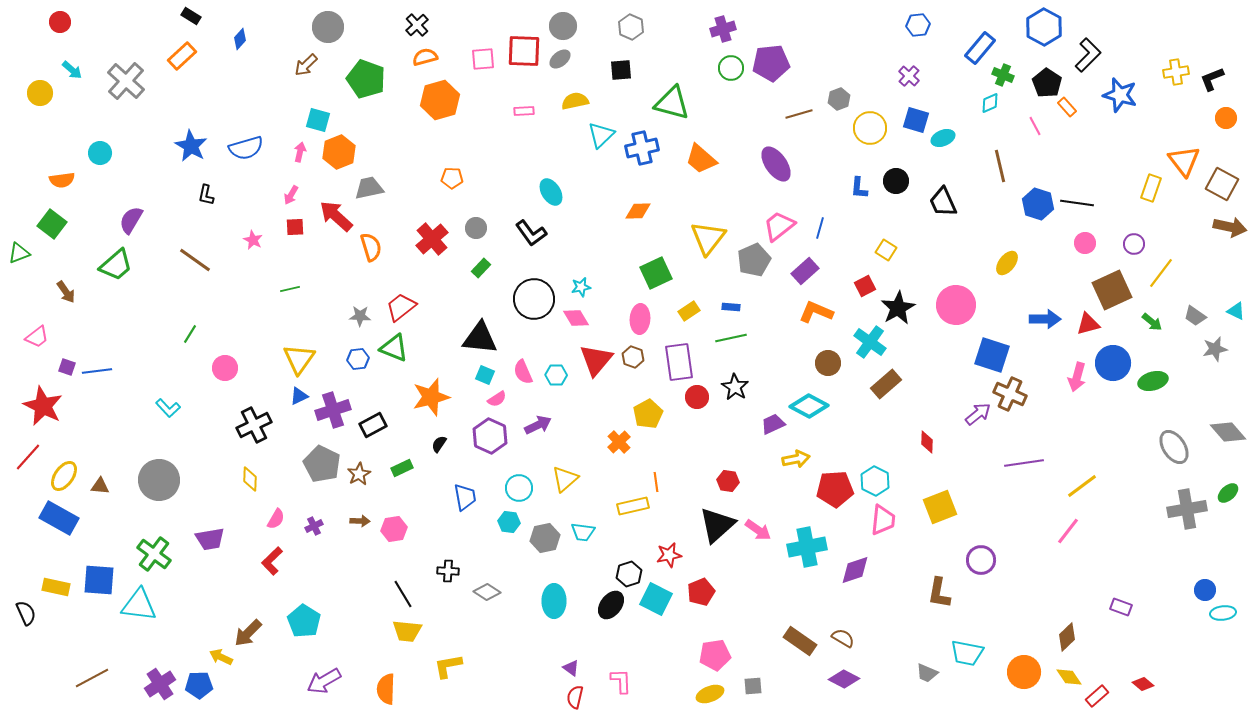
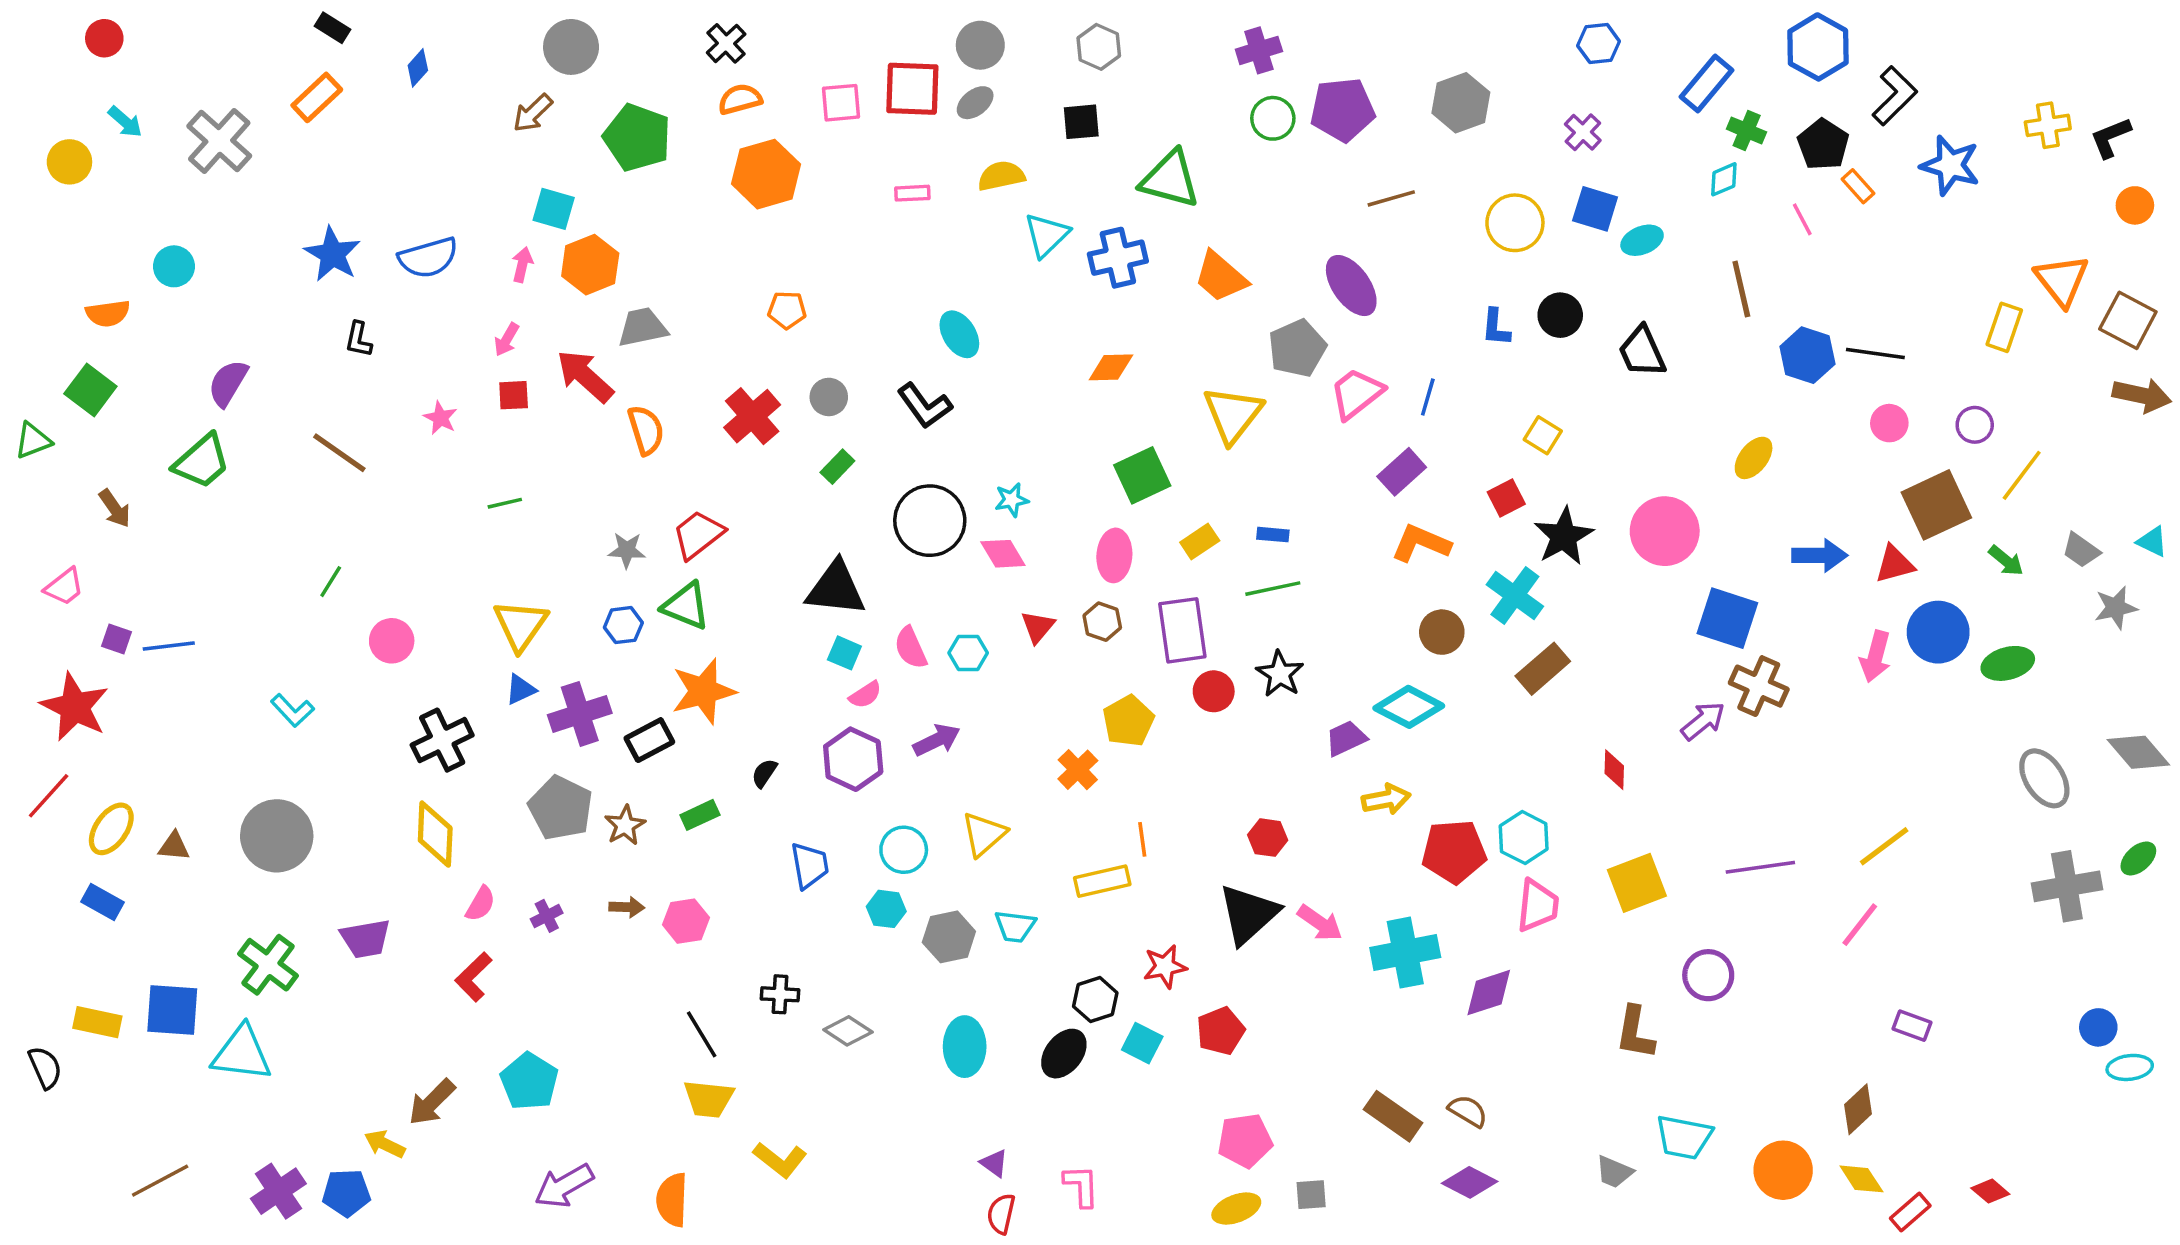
gray hexagon: (839, 99) -> (1461, 103), moved, size x1.5
gray pentagon: (754, 260) -> (1297, 348), moved
red triangle: (596, 360) -> (1038, 627), size x0.6
orange star: (431, 397) -> (703, 691), moved
purple line: (1024, 463) -> (1760, 867), moved
yellow diamond: (250, 479) -> (435, 834), size x1.5
blue rectangle: (59, 518) -> (103, 902), size x0.6
cyan square: (656, 599) -> (1142, 1043), size x0.7
purple rectangle: (1121, 607) -> (1912, 1026), moved
yellow L-shape: (448, 666) -> (780, 1160), turned -132

